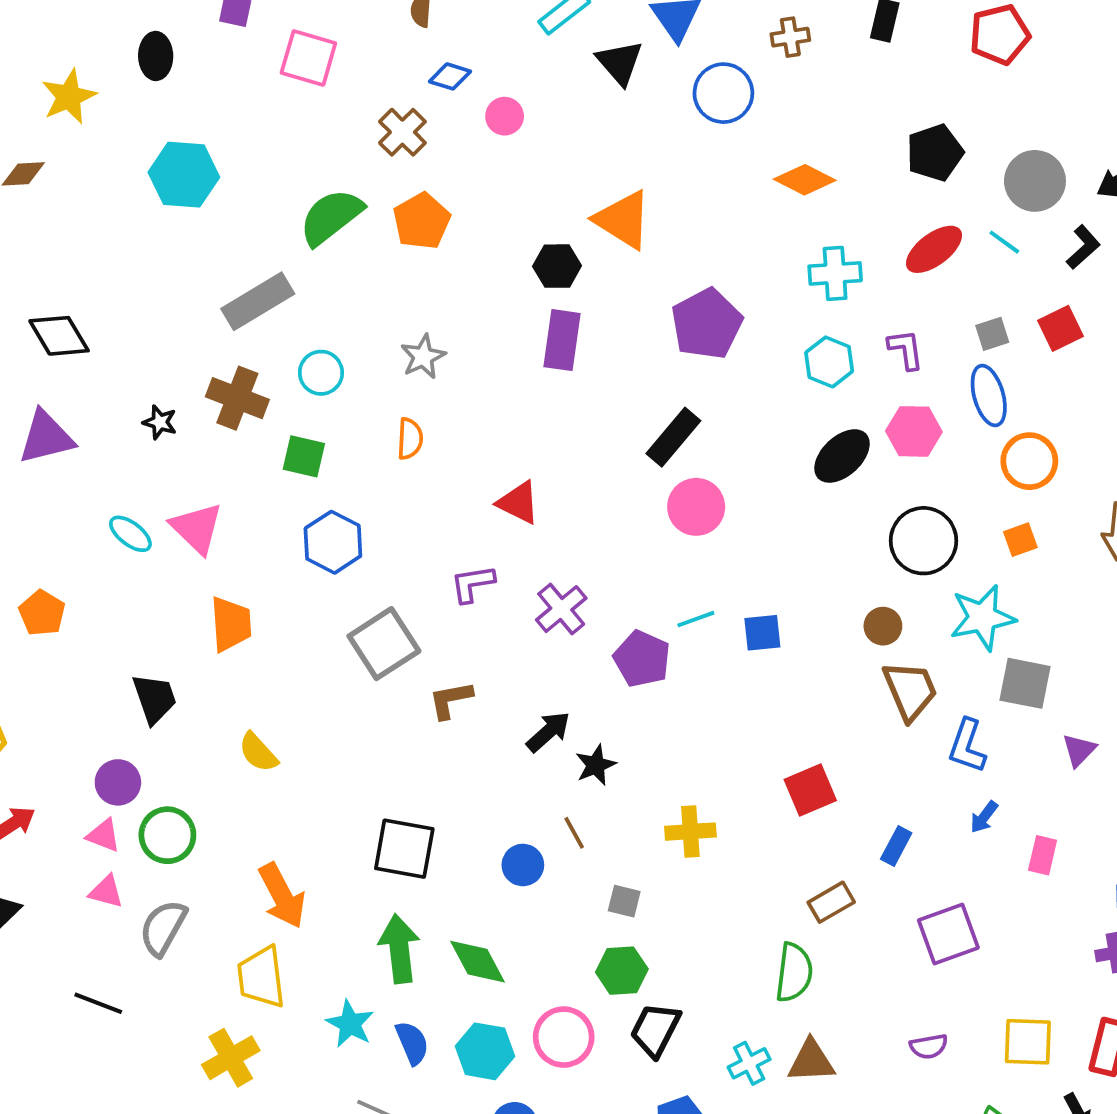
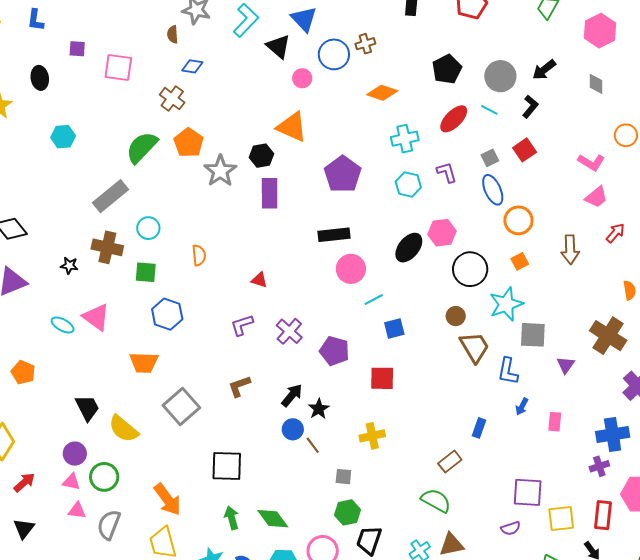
brown cross: (790, 37) -> (365, 44), moved
pink circle: (505, 116) -> (302, 78), moved
cyan hexagon: (184, 175) -> (63, 137), size x0.7
gray star: (423, 357) -> (220, 171), moved, size x1.4
pink hexagon: (914, 431) -> (442, 233), moved
black rectangle: (673, 437) -> (334, 235), turned 52
black ellipse: (842, 456) -> (409, 248), moved
red triangle: (518, 503) -> (259, 280), size x0.7
cyan line: (696, 619) -> (374, 300), moved
orange trapezoid: (231, 624) -> (144, 363), moved, turned 104
gray square: (384, 644) -> (181, 407), moved
yellow semicircle: (258, 752) -> (123, 429), moved, size x1.4
red square: (810, 790) -> (382, 378), moved, turned 32
blue circle: (523, 865) -> (293, 429), moved
purple square: (948, 934) -> (528, 492), moved, turned 32
green arrow: (399, 949) -> (232, 518), size x0.7
green semicircle: (794, 972) -> (436, 500), turned -60

